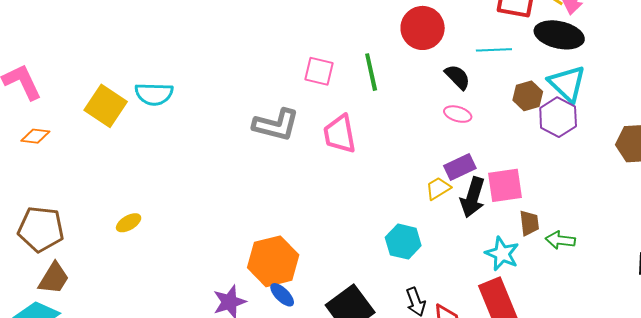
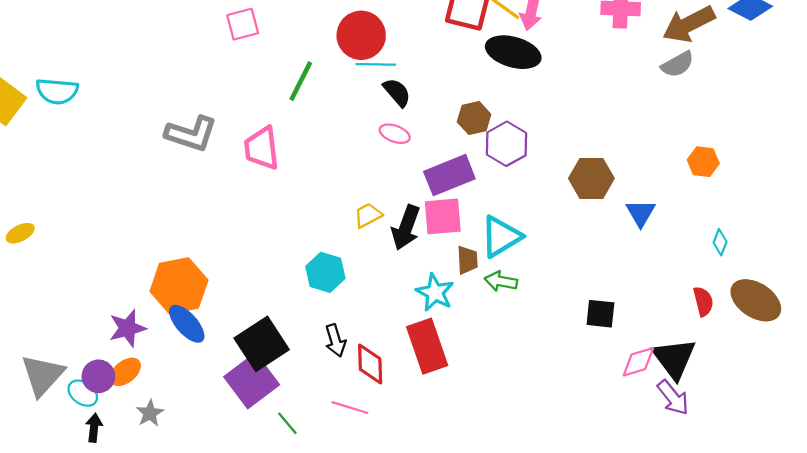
cyan line: (494, 50) -> (376, 64), moved
pink square: (319, 71) -> (243, 24), moved, turned -32
green line: (371, 72) -> (301, 81), turned 36
cyan triangle: (567, 84) -> (501, 237), moved, turned 42
purple rectangle: (460, 167) -> (449, 175), moved, size x1.4
blue ellipse: (282, 295) -> (187, 324), size x1.4

